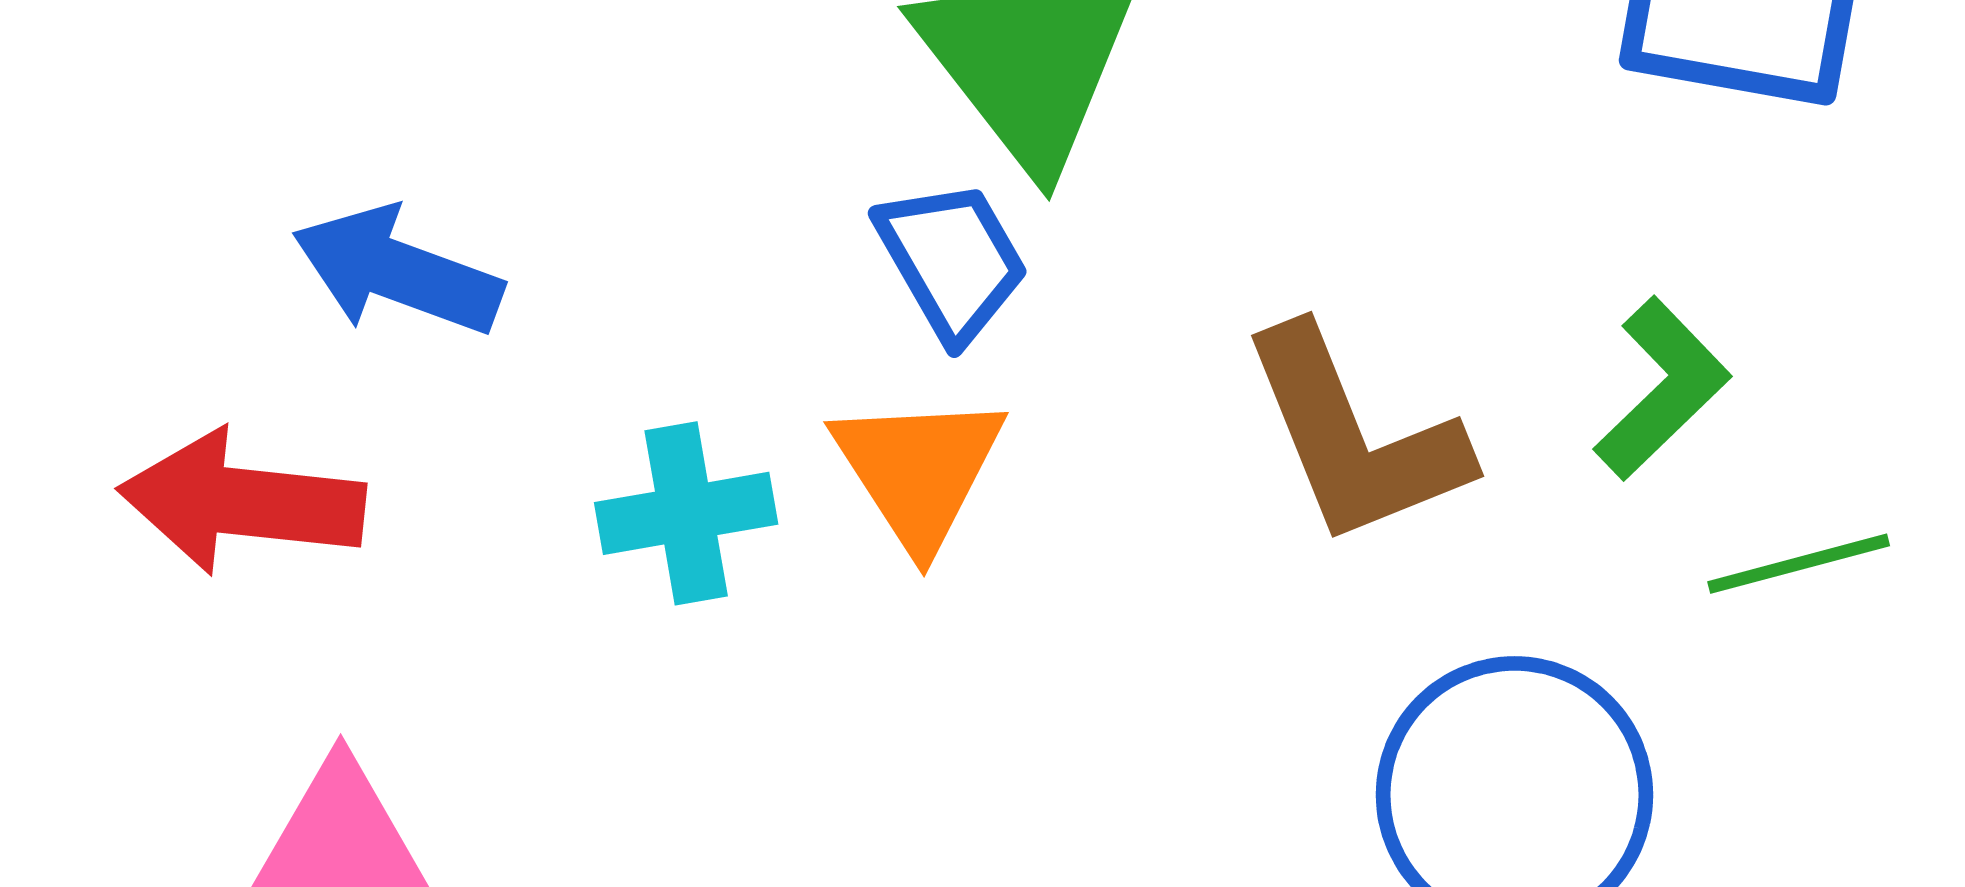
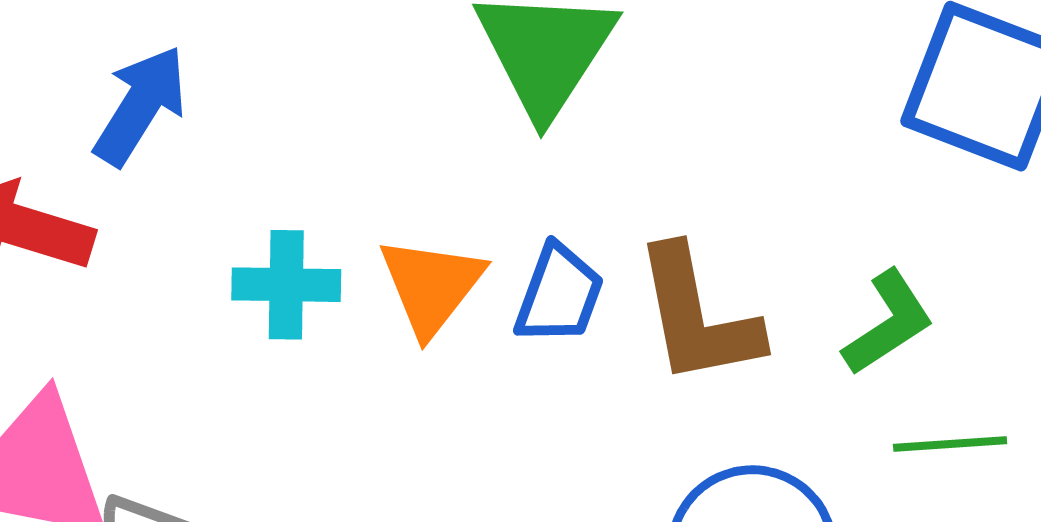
blue trapezoid: (952, 260) -> (559, 294), moved, turned 39
blue arrow: (397, 271) -> (140, 106), turned 91

